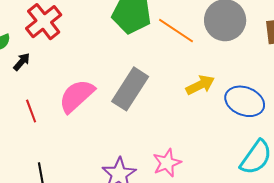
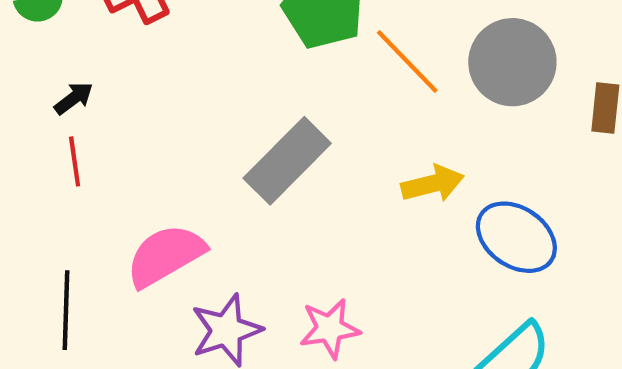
black arrow: (22, 62) -> (74, 98), moved
pink semicircle: (77, 96) -> (165, 256), moved

